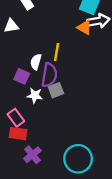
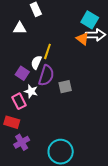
yellow line: (57, 52) -> (47, 51), moved
gray square: (56, 90) -> (65, 87), moved
pink rectangle: (16, 118) -> (19, 101), moved

